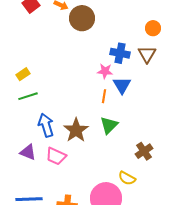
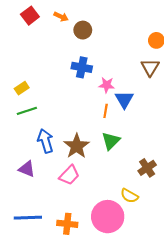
brown circle: (82, 18) -> (83, 30), size x0.7
blue cross: (120, 53) -> (82, 67), moved
pink trapezoid: (56, 156) -> (69, 175), moved, turned -70

